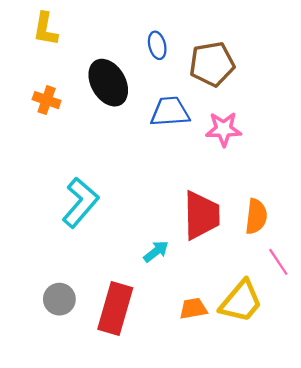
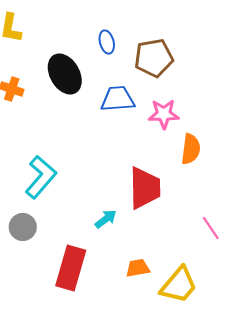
orange semicircle: (256, 216) -> (191, 149), moved
gray circle: (59, 299) -> (23, 227), moved
yellow trapezoid: (241, 301) -> (179, 285), moved

